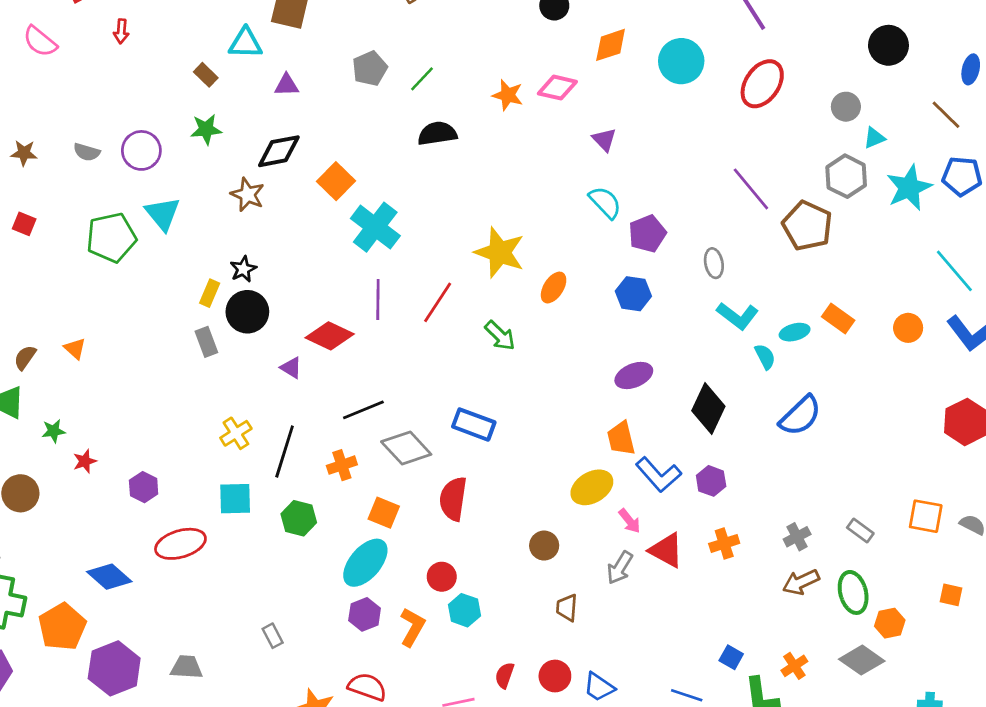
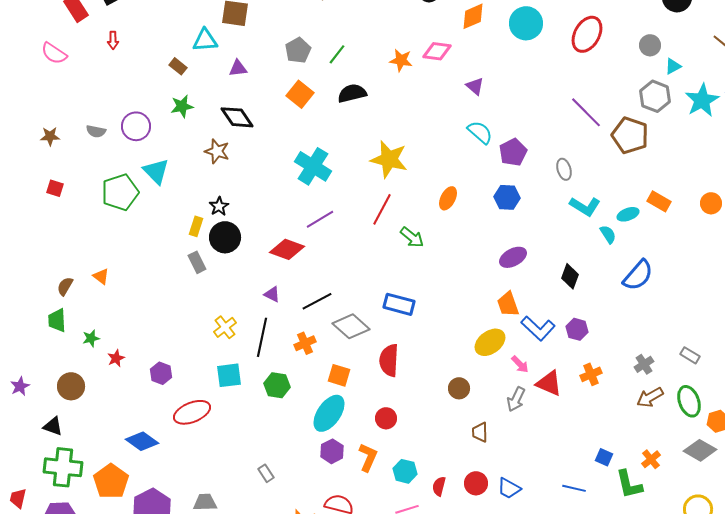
black diamond: (279, 151) -> (237, 117), turned 72
orange square: (336, 181) -> (300, 94), moved
yellow star: (500, 252) -> (389, 159), moved
purple line: (378, 300) -> (320, 219), turned 64
red line: (438, 302) -> (382, 209), moved
purple triangle: (291, 368) -> (272, 294), moved
black diamond: (708, 408) -> (570, 276), size x0.7
cyan hexagon: (464, 610) -> (405, 471), moved

